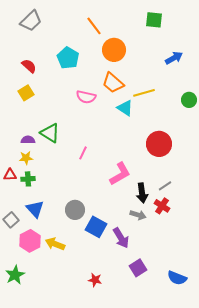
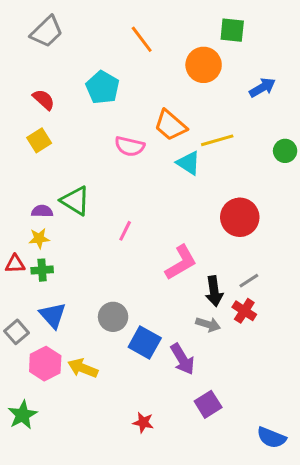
orange circle: (114, 50) -> (204, 65), moved
blue semicircle: (177, 278) -> (271, 438), moved

